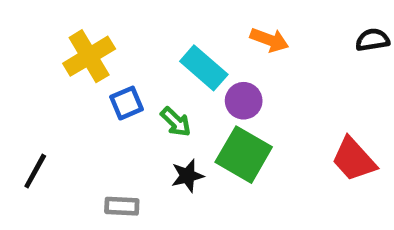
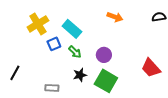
cyan rectangle: (204, 68) -> (72, 29), moved
purple circle: (244, 101) -> (104, 55), moved
green square: (244, 155) -> (106, 81), moved

